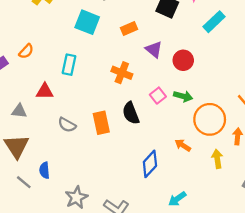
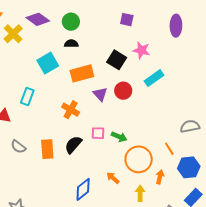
cyan square: (87, 22) -> (48, 63), turned 30
orange rectangle: (129, 28) -> (82, 73), size x1.6
red circle: (183, 60) -> (123, 91), moved
pink square: (158, 96) -> (98, 133), turned 32
black semicircle: (131, 113) -> (73, 145), turned 54

